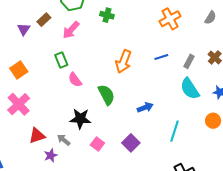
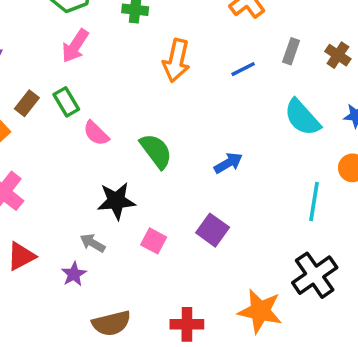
brown rectangle: (44, 20) -> (27, 103), moved
orange arrow: (124, 61) -> (176, 60), moved
gray rectangle: (189, 61) -> (291, 51), moved
cyan line: (175, 131) -> (314, 201), moved
red triangle: (37, 136) -> (21, 256), moved

